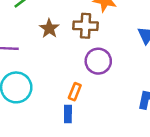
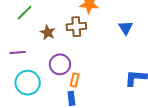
purple circle: (98, 61) -> (60, 64), moved

